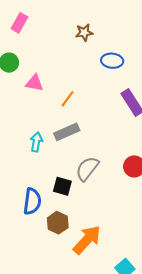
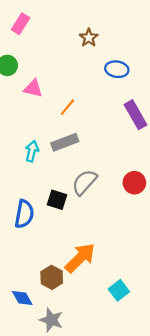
brown star: (84, 32) -> (89, 38), turned -30
brown hexagon: (58, 223) -> (52, 277), moved

